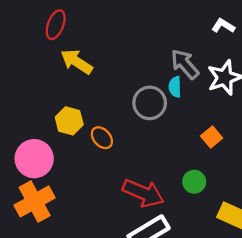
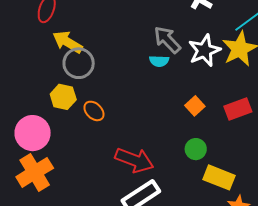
cyan semicircle: (175, 87) -> (159, 61), turned -84
gray circle: (150, 103) -> (79, 63), moved
green circle: (194, 182) -> (196, 149), moved

